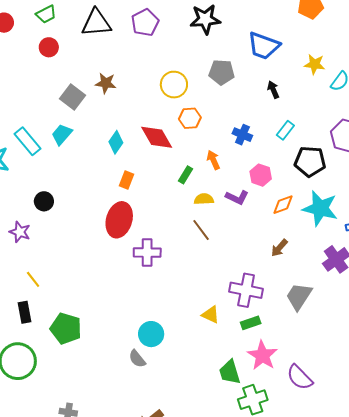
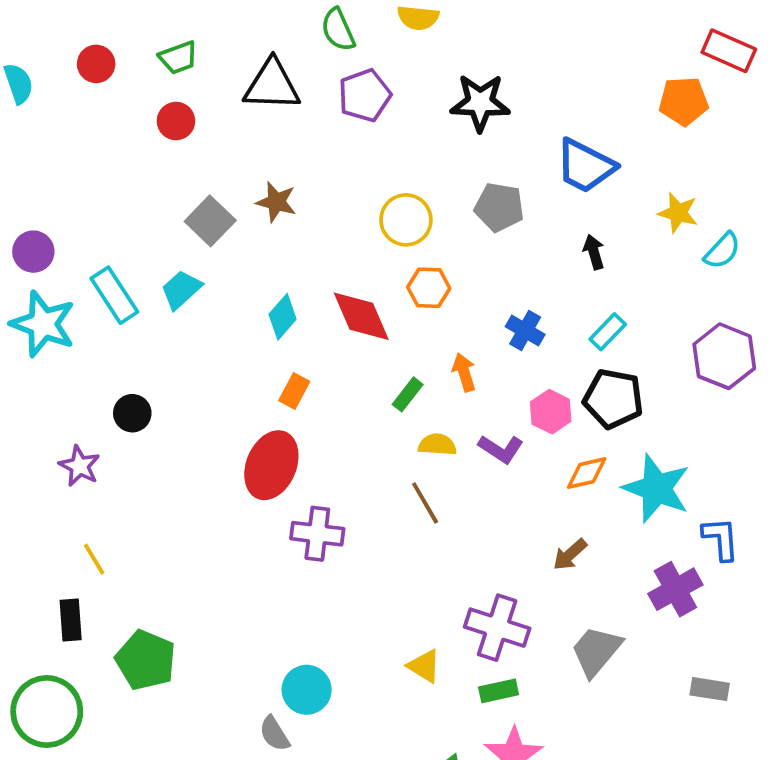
black pentagon: (310, 161) -> (613, 399), moved

